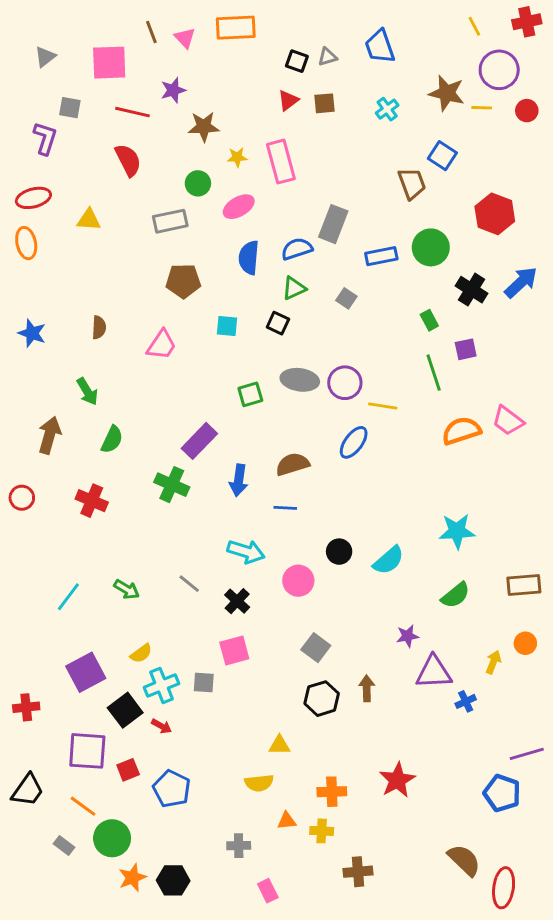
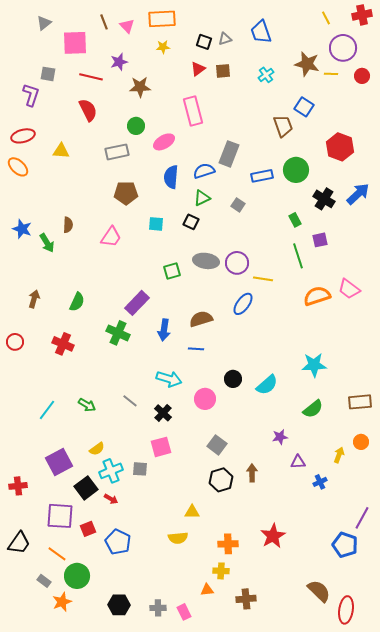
gray triangle: (45, 57) -> (44, 23), moved
yellow star: (237, 157) -> (163, 47), moved
orange ellipse: (26, 243) -> (18, 167), turned -35
green arrow: (87, 391) -> (47, 243), moved
brown arrow: (49, 435) -> (34, 299), size x0.7
purple triangle: (434, 672) -> (298, 462), size x0.6
purple line: (527, 754) -> (362, 518), turned -45
orange triangle: (287, 821) -> (207, 590), moved
gray cross: (239, 846) -> (158, 608), moved
orange star: (132, 878) -> (62, 602), moved

